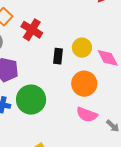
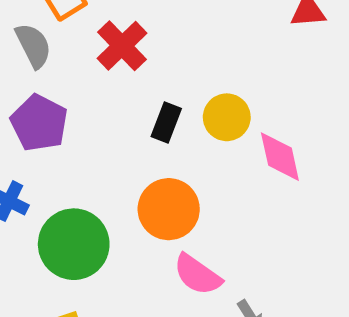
orange circle: (84, 84) -> (169, 209), moved
green circle: (31, 100) -> (74, 244), moved

